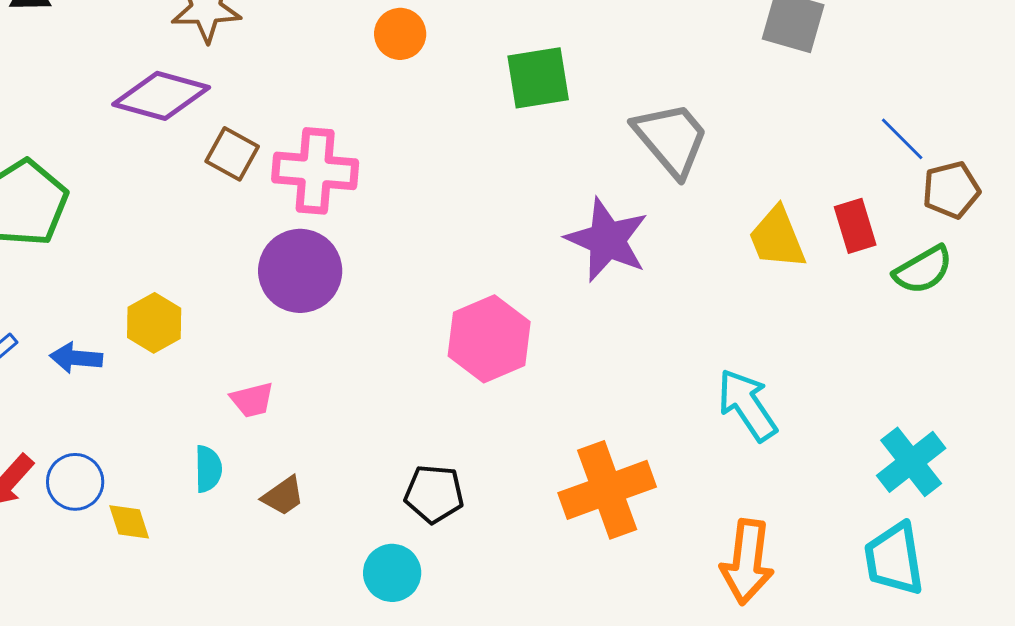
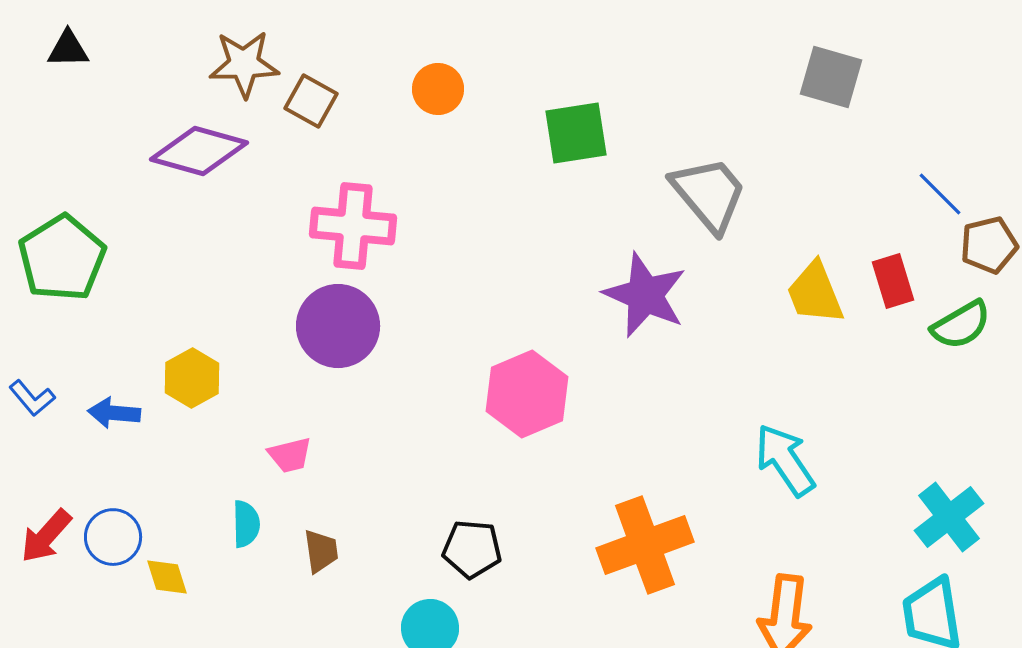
brown square: (232, 154) -> (311, 101), moved
brown trapezoid: (283, 496) -> (321, 551), turned -63

